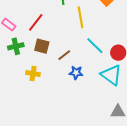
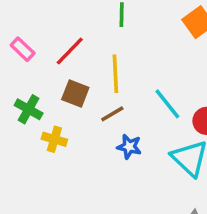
yellow line: (81, 17) -> (115, 74), moved
green cross: (16, 46) -> (29, 109), moved, turned 35

